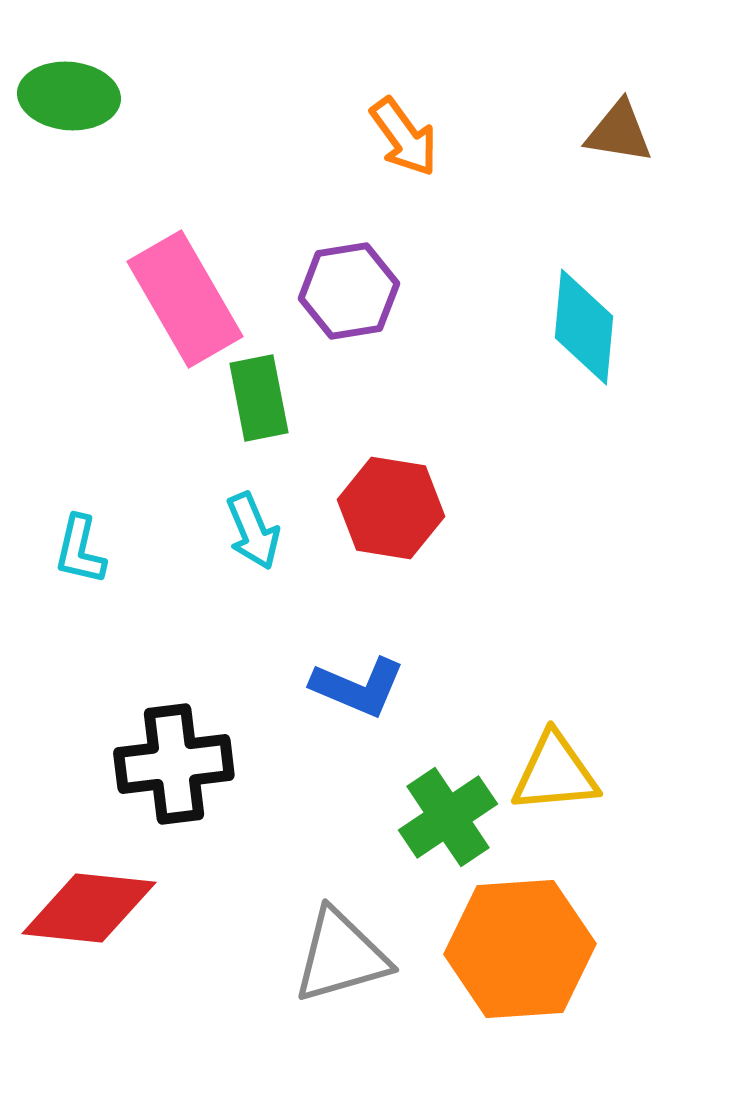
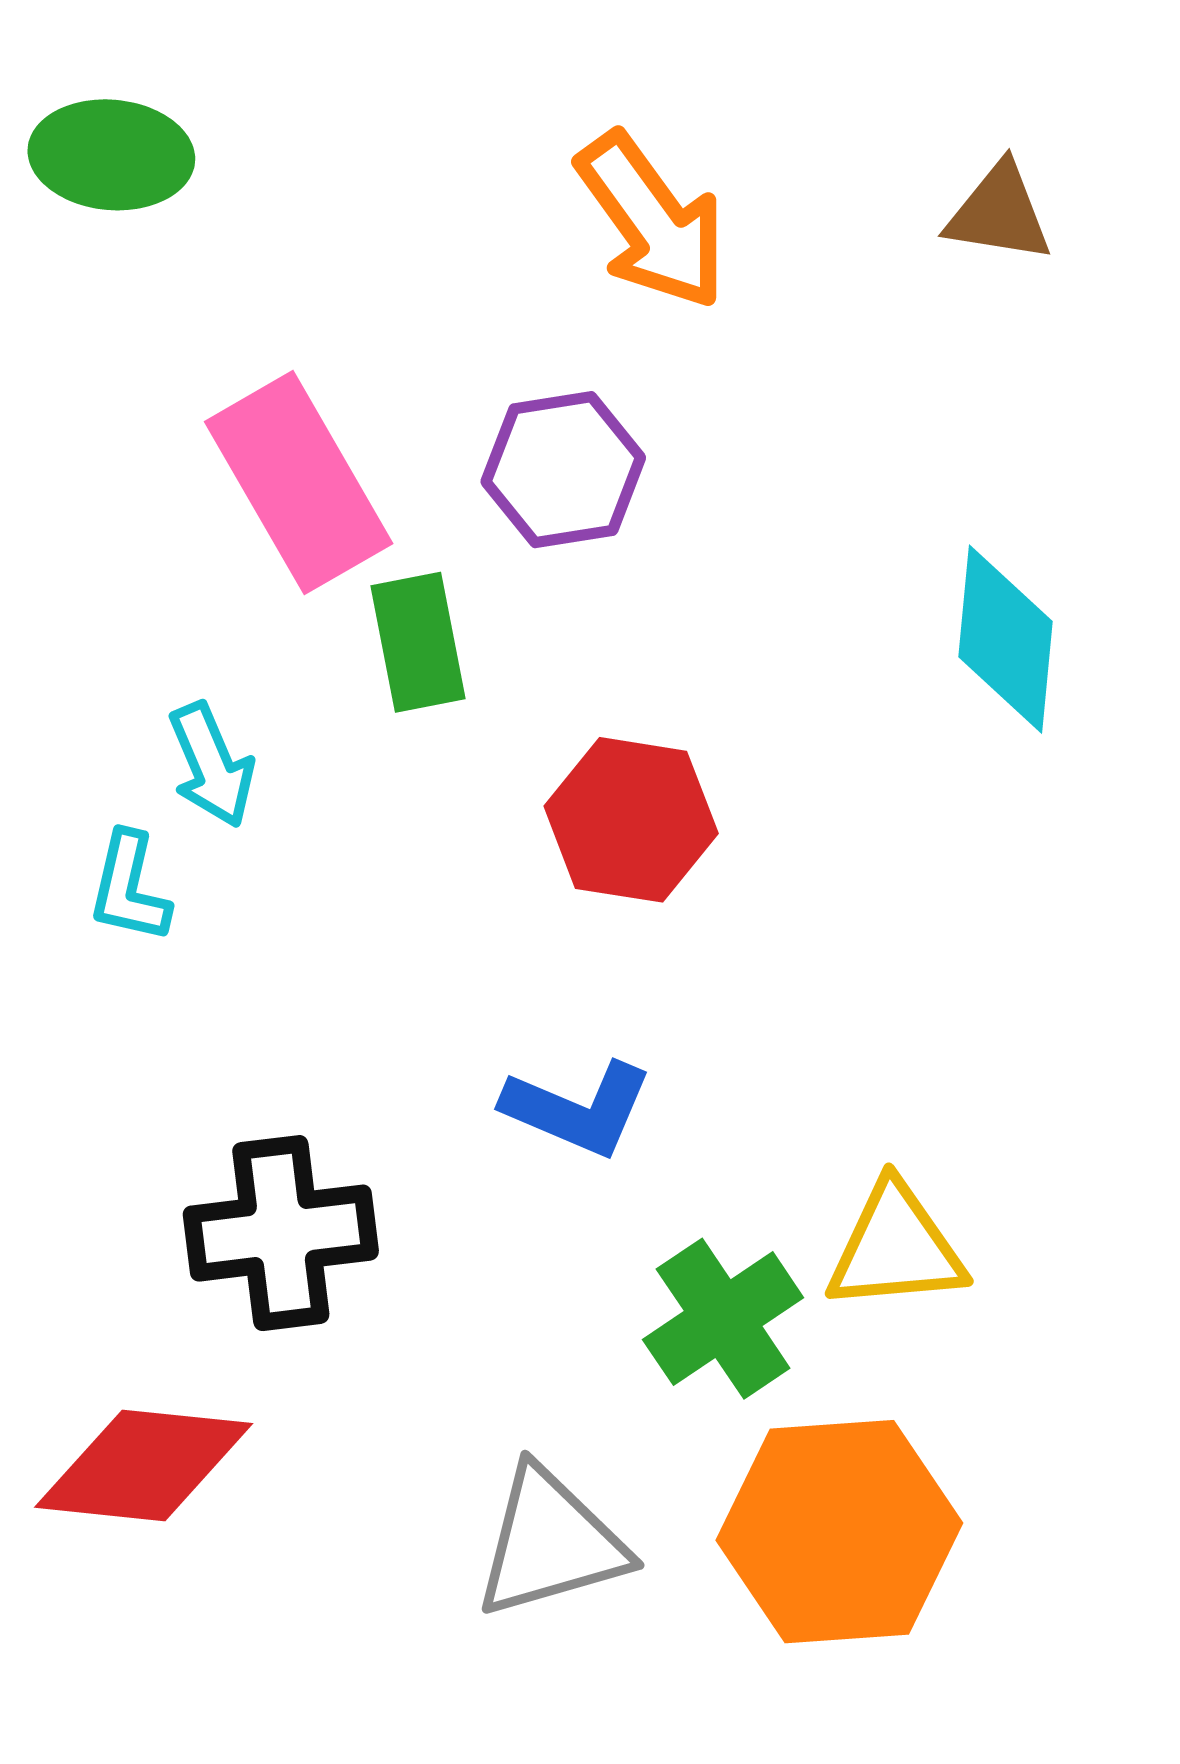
orange arrow: (404, 137) -> (652, 221), size x1.4
cyan diamond: (584, 327) -> (1006, 639), moved
cyan arrow: (253, 531) -> (211, 765), moved

